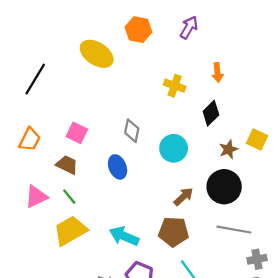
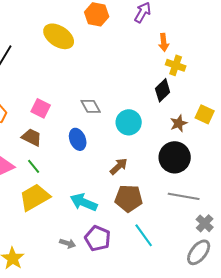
orange arrow: (217, 72) -> (164, 42), moved
yellow cross: (175, 86) -> (176, 65), moved
gray diamond: (132, 131) -> (91, 106), turned -40
brown arrow: (183, 197) -> (119, 166), moved
gray cross: (257, 259) -> (205, 223), turned -36

